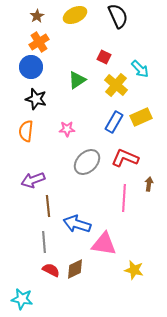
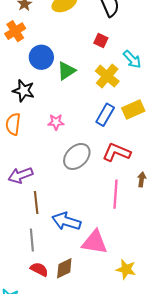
orange cross: (39, 42) -> (15, 31), moved
red square: (104, 57) -> (101, 41), moved
blue circle: (31, 67) -> (41, 57), moved

